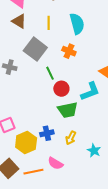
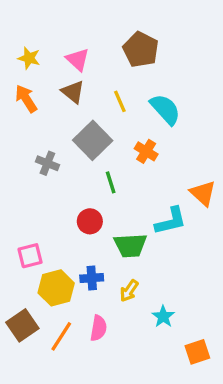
yellow line: (49, 23) -> (120, 101), turned -32
cyan semicircle: (77, 24) -> (165, 109), turned -35
red circle: (61, 89) -> (90, 221), moved
pink semicircle: (55, 163) -> (98, 328), turned -119
orange line: (33, 172) -> (61, 336), turned -54

